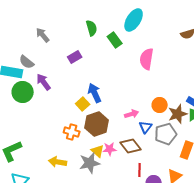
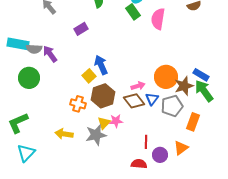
green rectangle: (115, 40) -> (133, 12), moved
pink semicircle: (147, 59) -> (158, 19), moved
gray semicircle: (27, 62) -> (34, 49), moved, turned -35
green circle: (23, 92) -> (29, 78), moved
orange circle: (160, 105) -> (166, 77), size x1.5
brown diamond: (131, 146) -> (134, 101), moved
yellow triangle: (98, 151) -> (104, 123), turned 32

